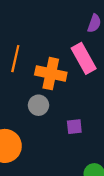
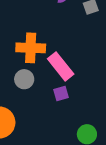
pink rectangle: (84, 58) -> (61, 66), moved

